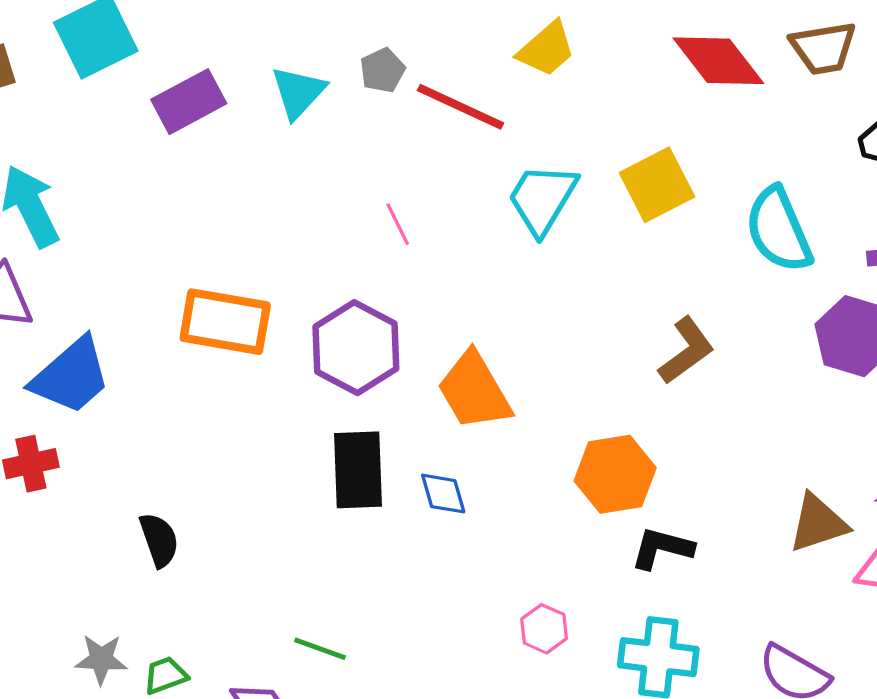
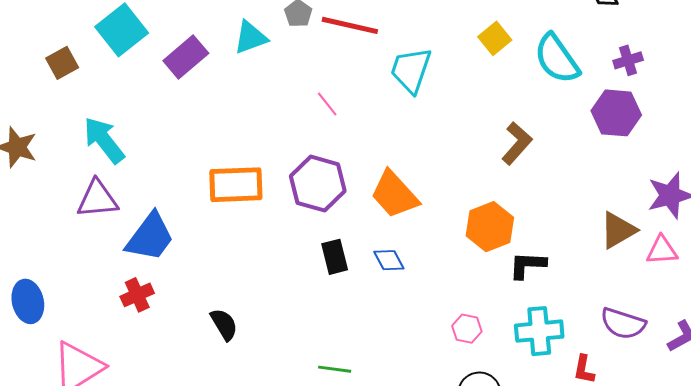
cyan triangle: (298, 92) -> (250, 37), turned 39
yellow square: (657, 185) -> (495, 38), moved, size x0.7
black rectangle: (358, 470) -> (335, 257), size x0.7

